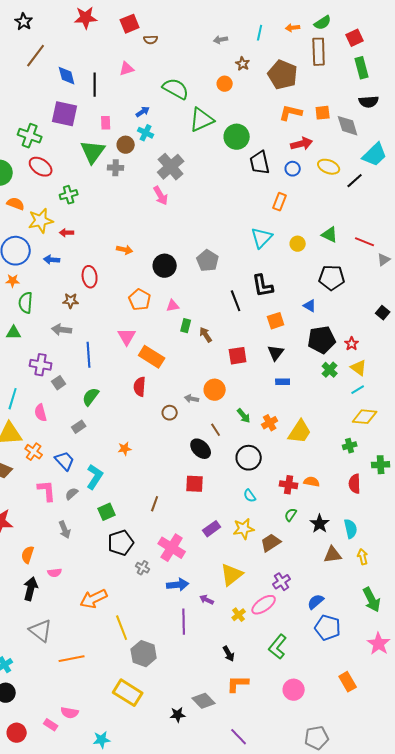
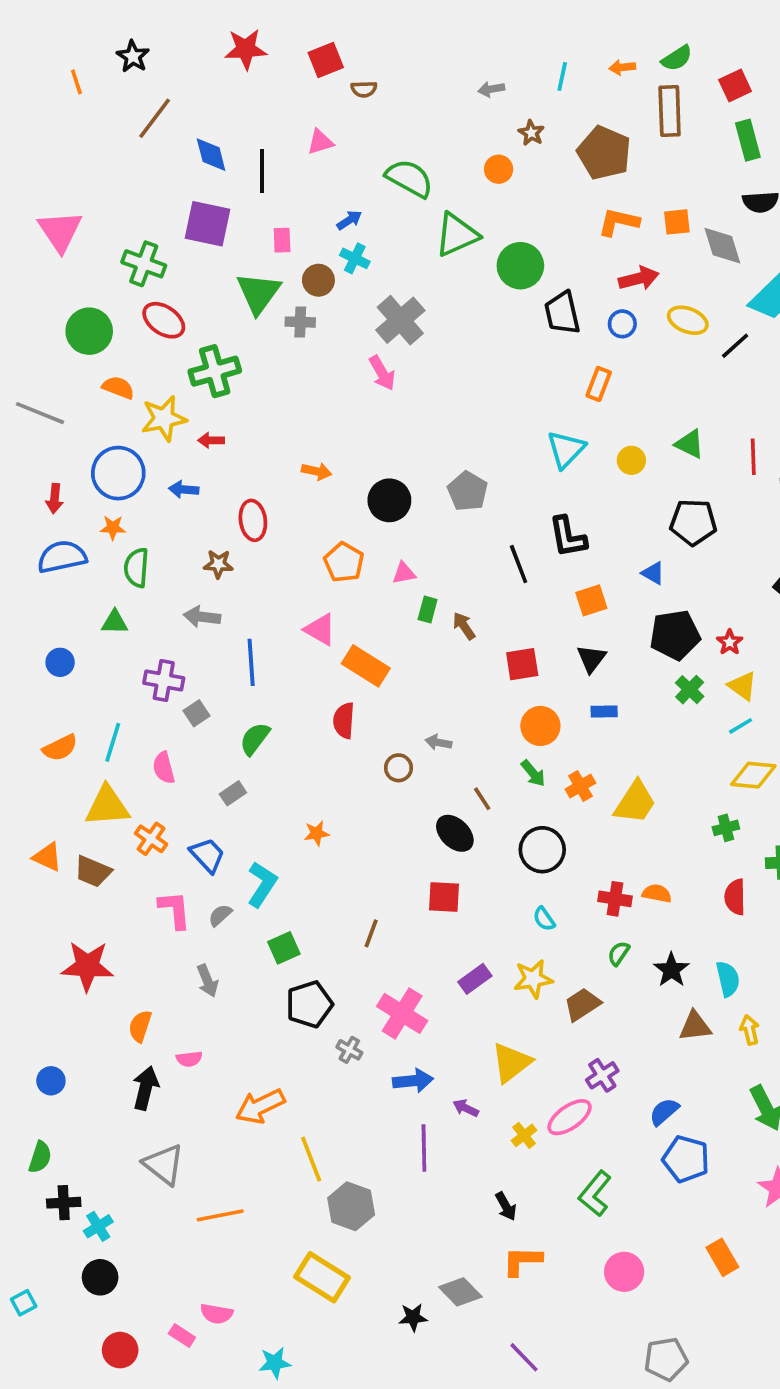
green cross: (69, 195) -> (215, 371), size x1.5
red line: (365, 242) -> (753, 457), turned 66
pink triangle: (127, 337) -> (320, 630), turned -30
orange circle: (215, 390) -> (540, 726), moved

